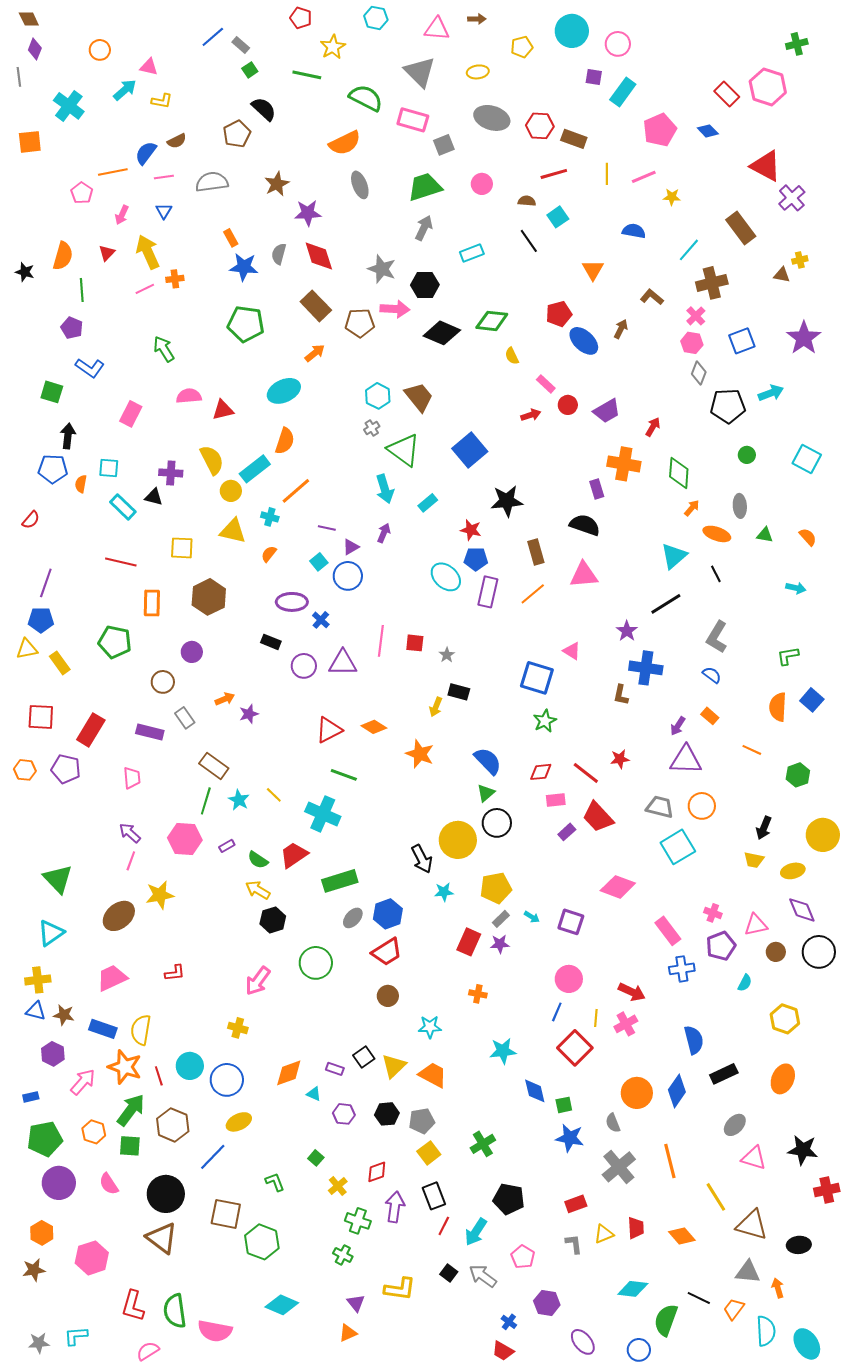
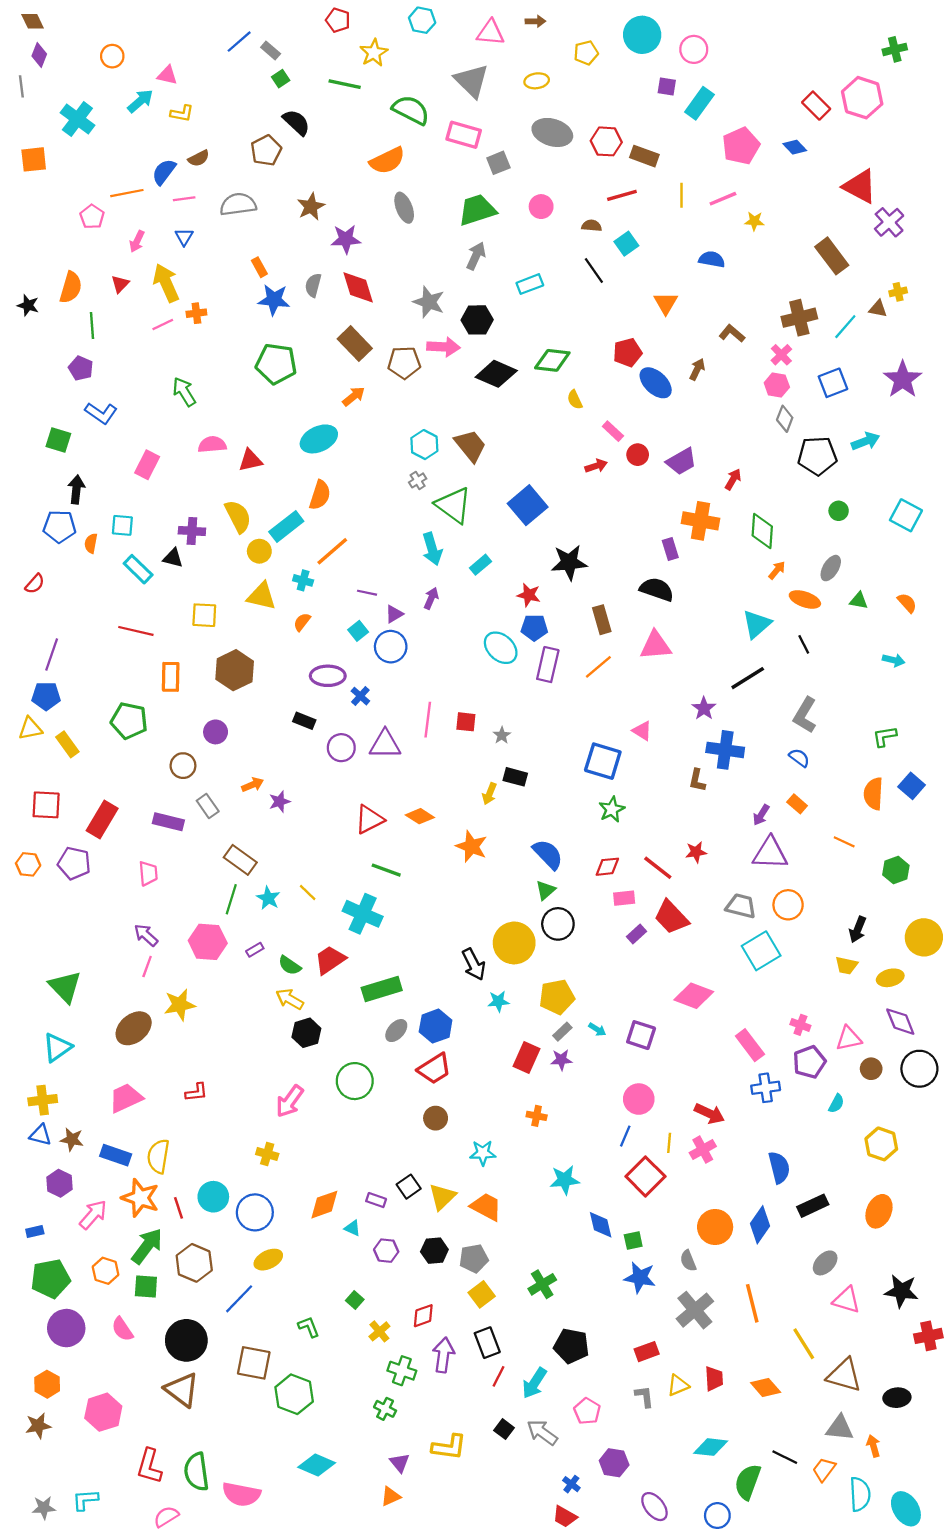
cyan line: (689, 250) -> (845, 327), moved
gray ellipse: (740, 506) -> (831, 568), turned 35

